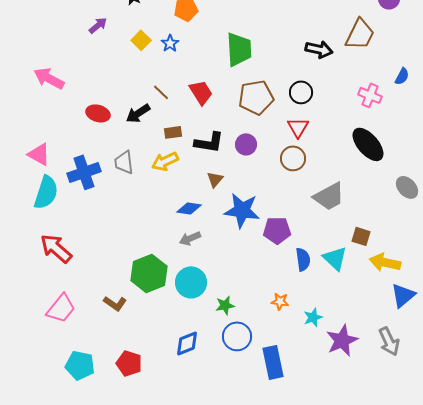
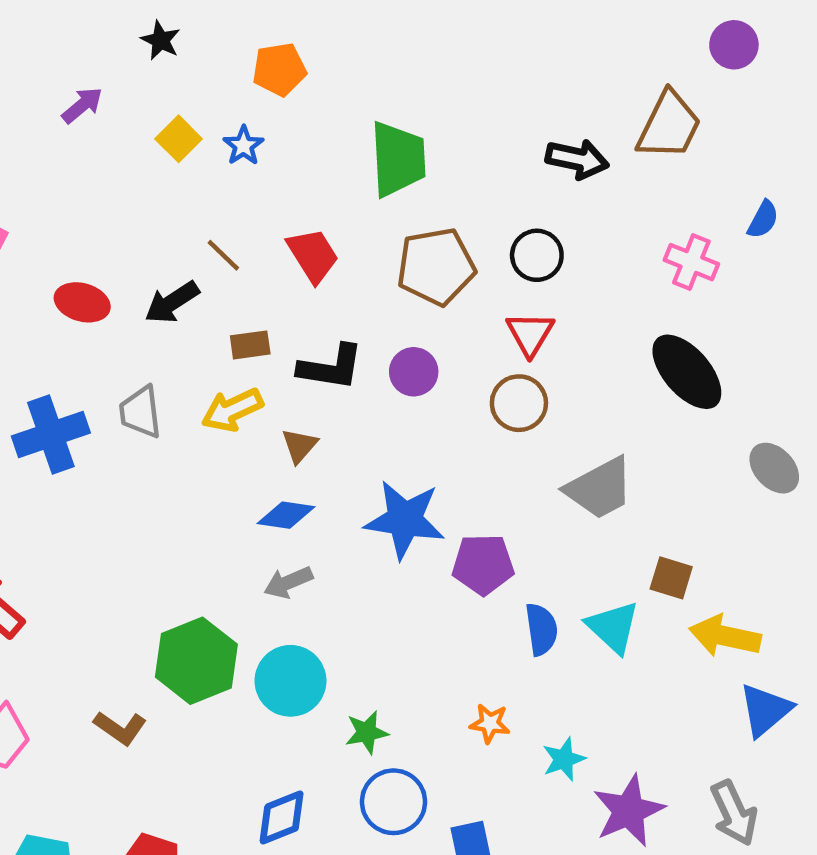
brown triangle: (215, 179) -> (299, 446), moved

